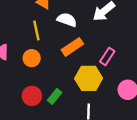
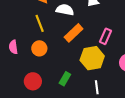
red circle: (32, 96) -> (33, 81), moved

